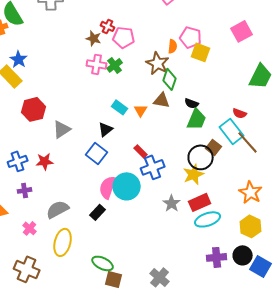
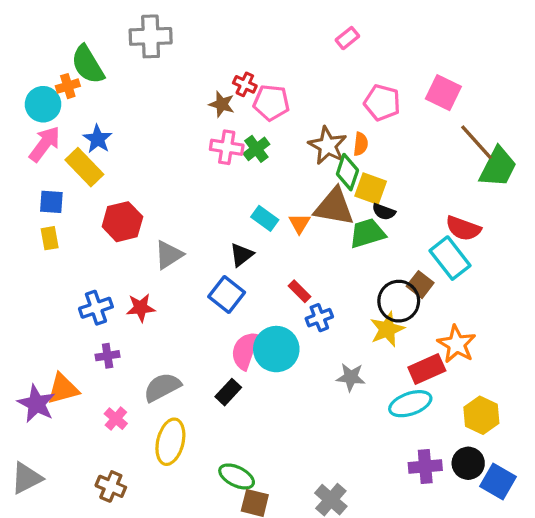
pink square: (242, 31) -> (443, 93), moved, turned -35
orange semicircle: (173, 46) -> (361, 144), moved
yellow square: (201, 52) -> (371, 189), moved
brown triangle: (162, 100) -> (334, 207), size x1.5
red semicircle: (240, 113) -> (463, 228), size x1.5
green trapezoid: (197, 119) -> (367, 233), moved, turned -130
brown line: (248, 142) -> (476, 142), moved
blue cross: (153, 167) -> (319, 318), size x0.7
orange star: (251, 192) -> (457, 344), moved
red rectangle: (200, 202) -> (427, 369), moved
gray star: (172, 203) -> (351, 377), turned -30
brown cross: (27, 269) -> (111, 486), size x0.7

